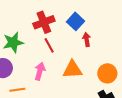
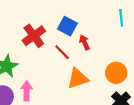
red line: (49, 45) -> (62, 52), moved
pink arrow: (40, 71) -> (27, 91), moved

